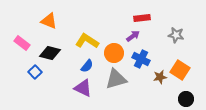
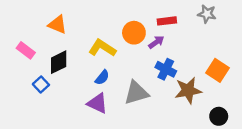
gray star: (176, 35) -> (207, 14), moved
black diamond: (50, 53) -> (59, 62), turned -40
orange circle: (114, 53) -> (134, 33), moved
orange square: (180, 70) -> (218, 70), moved
brown star: (160, 77) -> (188, 90), size x1.6

